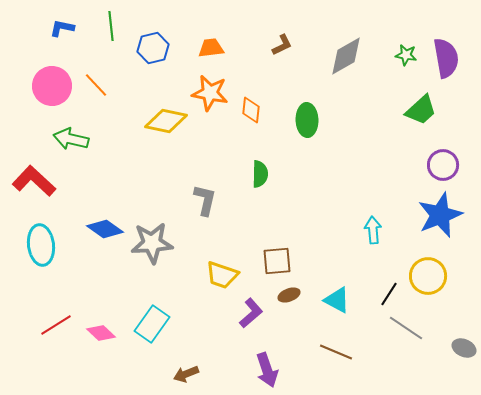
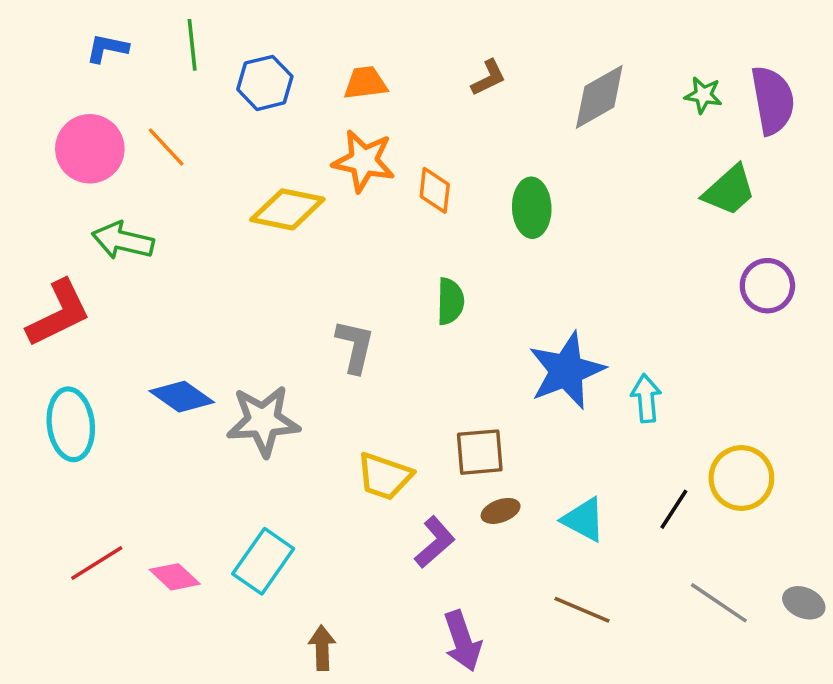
red L-shape: (34, 181) -> (59, 313), turned 111
blue star: (440, 215) -> (566, 371), moved
gray line: (406, 328) -> (719, 603), moved
brown arrow: (186, 374) -> (322, 648), turned 110

